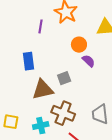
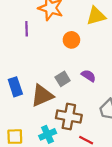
blue rectangle: (28, 61) -> (15, 87), moved
purple semicircle: (89, 61) -> (88, 76), moved

